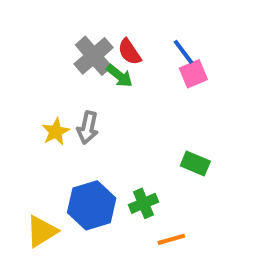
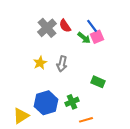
green arrow: (120, 76) -> (84, 38), moved
gray arrow: (88, 128) -> (62, 64), moved
yellow star: (56, 132) -> (40, 63), moved

